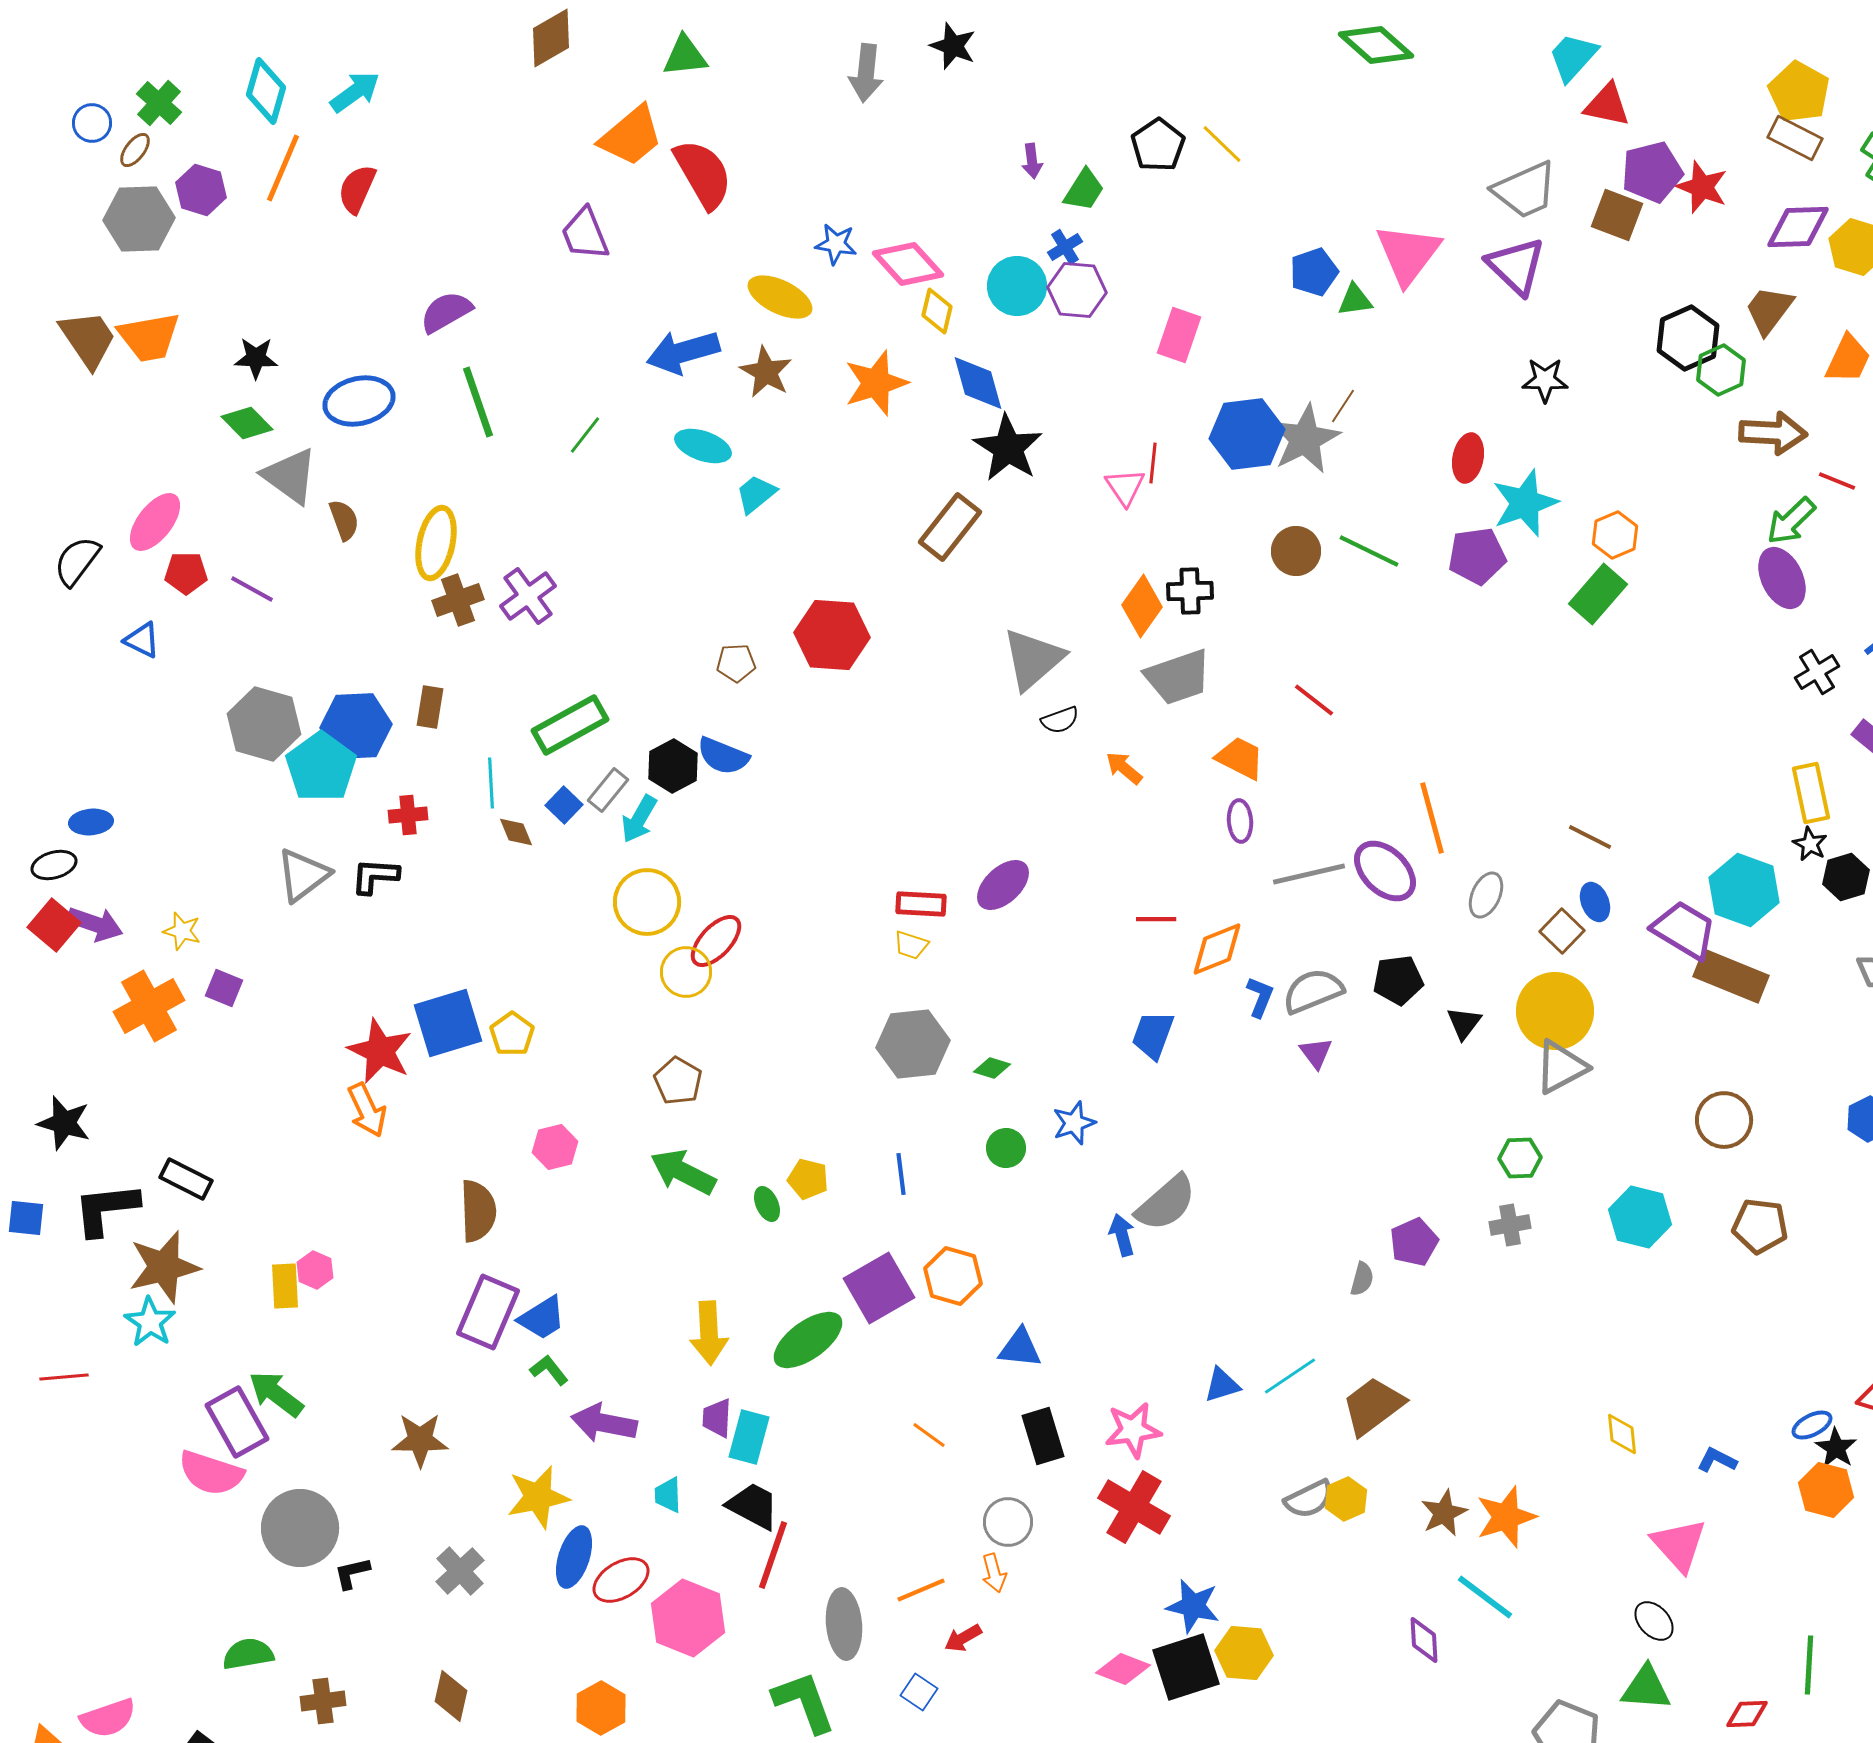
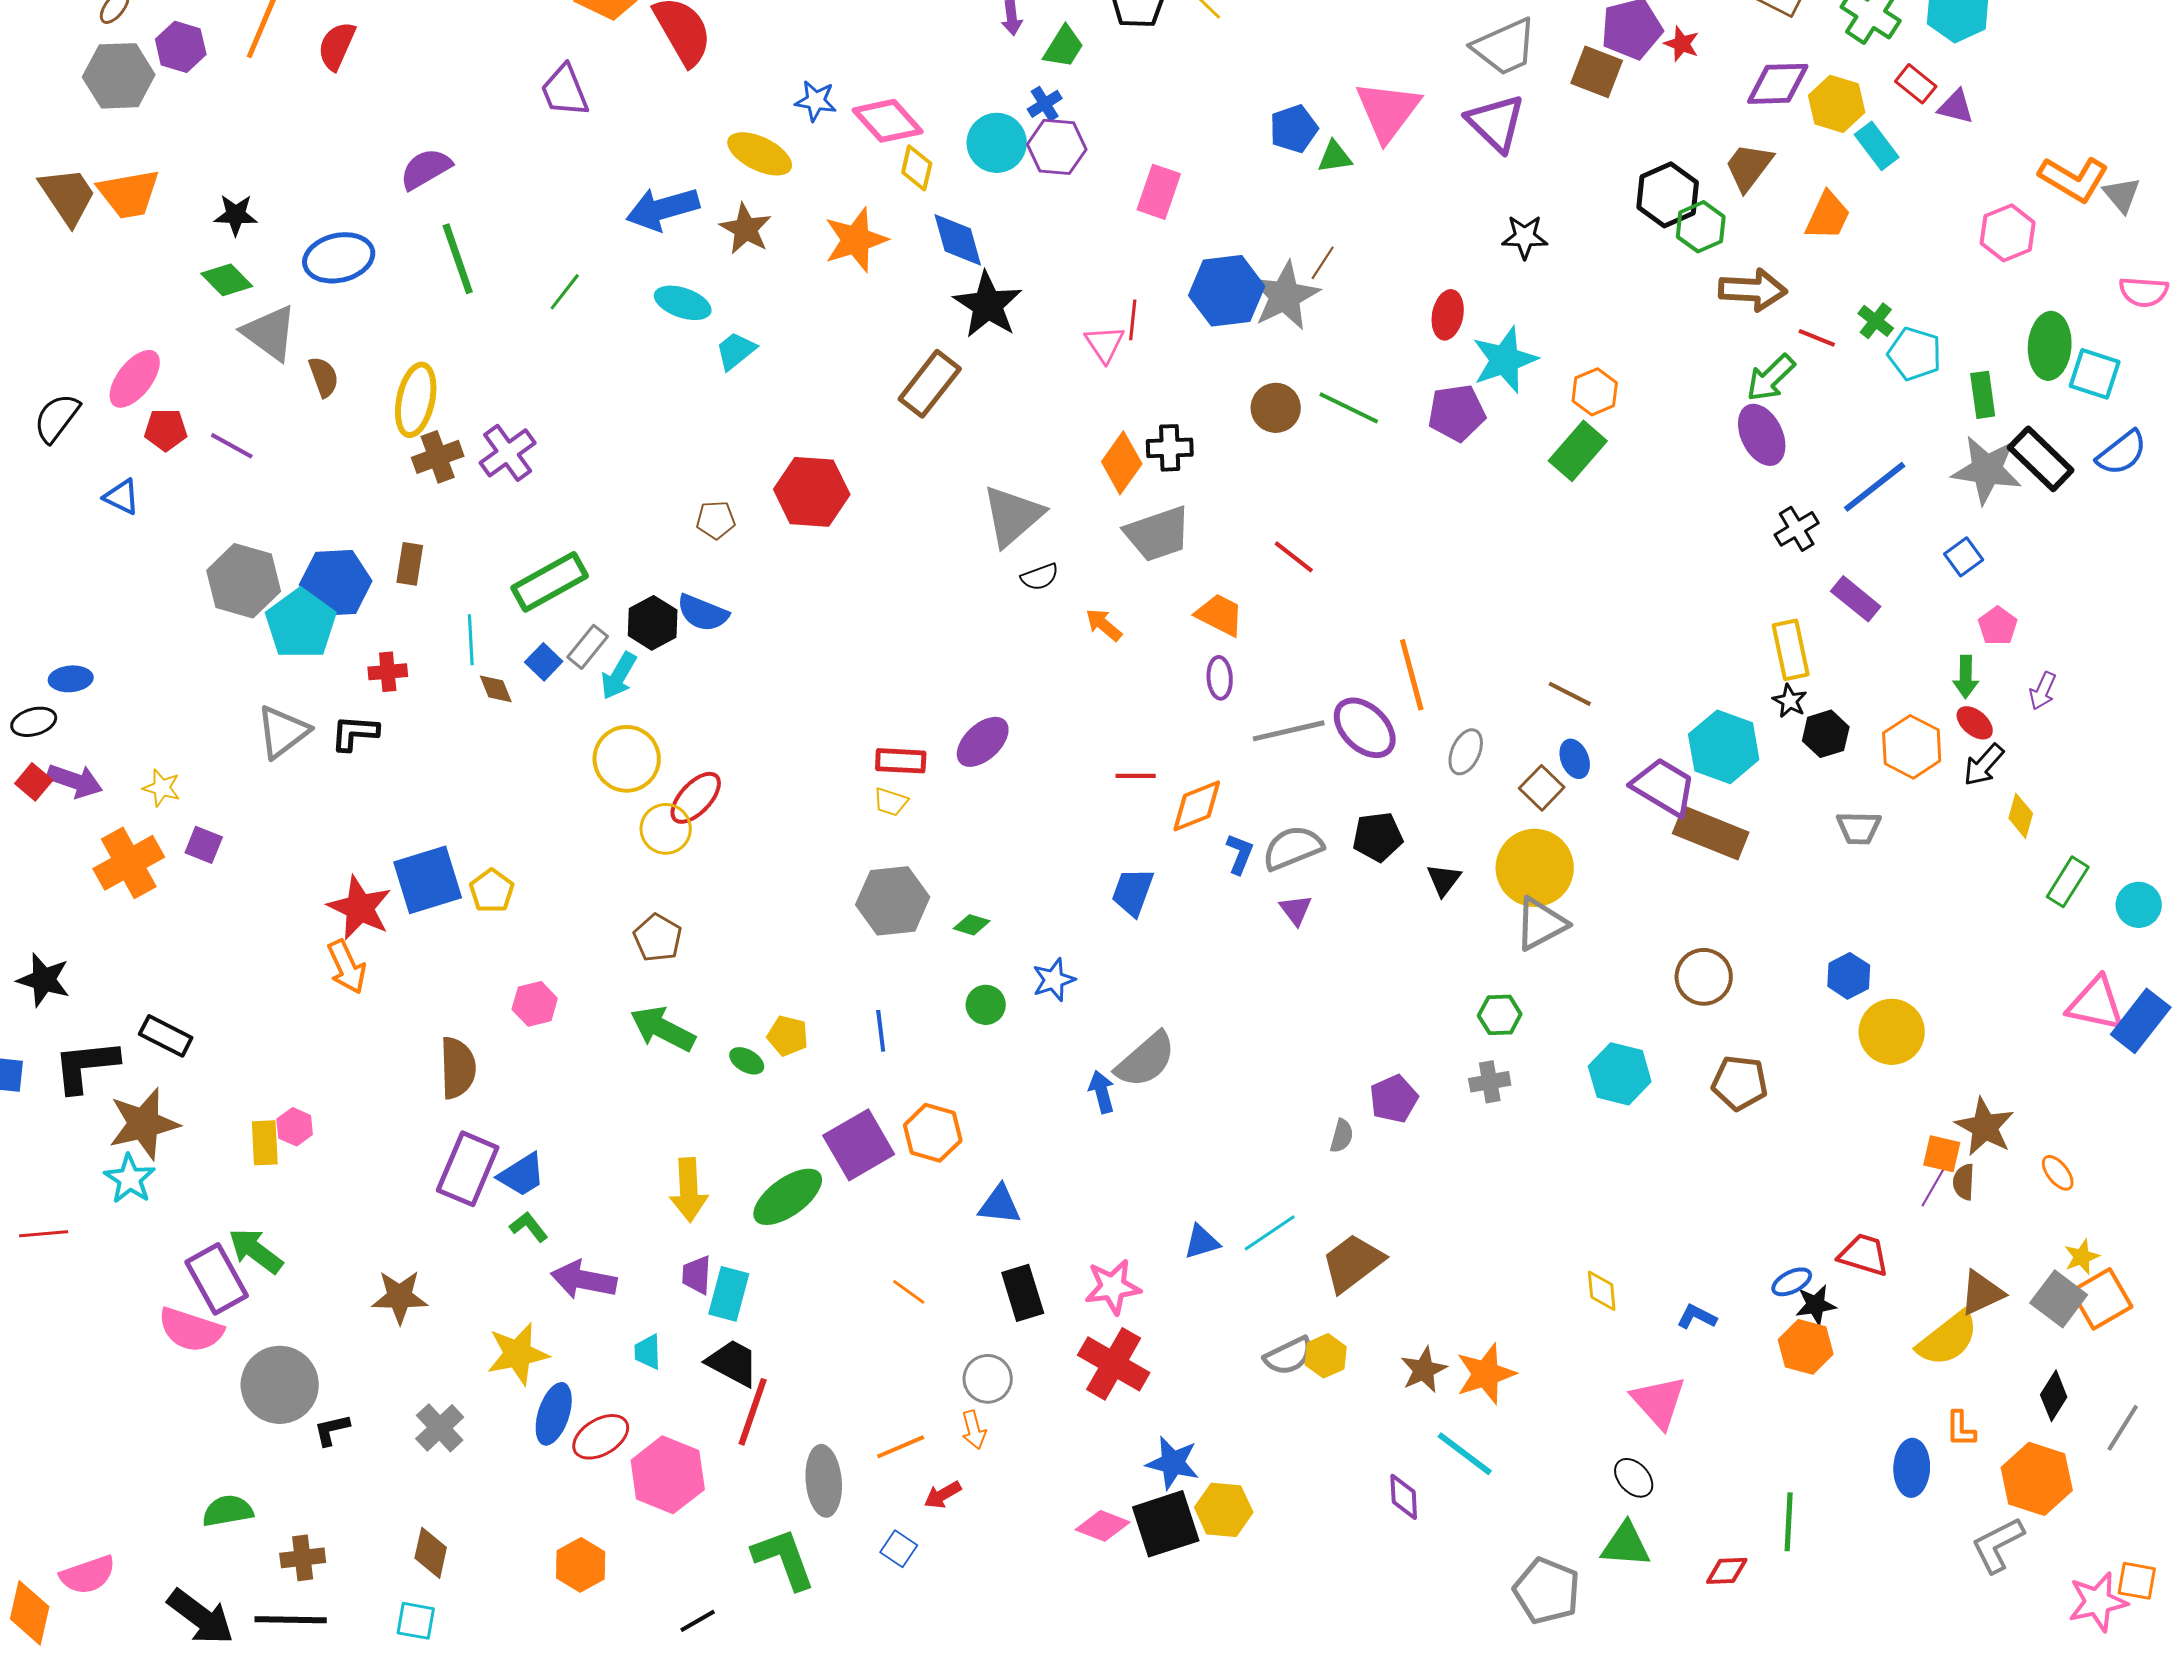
red star: (1702, 187) -> (1682, 44), size x0.7
red square: (54, 925) -> (34, 782), size x0.7
green ellipse: (767, 1204) -> (747, 1061), turned -36
black star: (1836, 1448) -> (1816, 1305), turned 30

